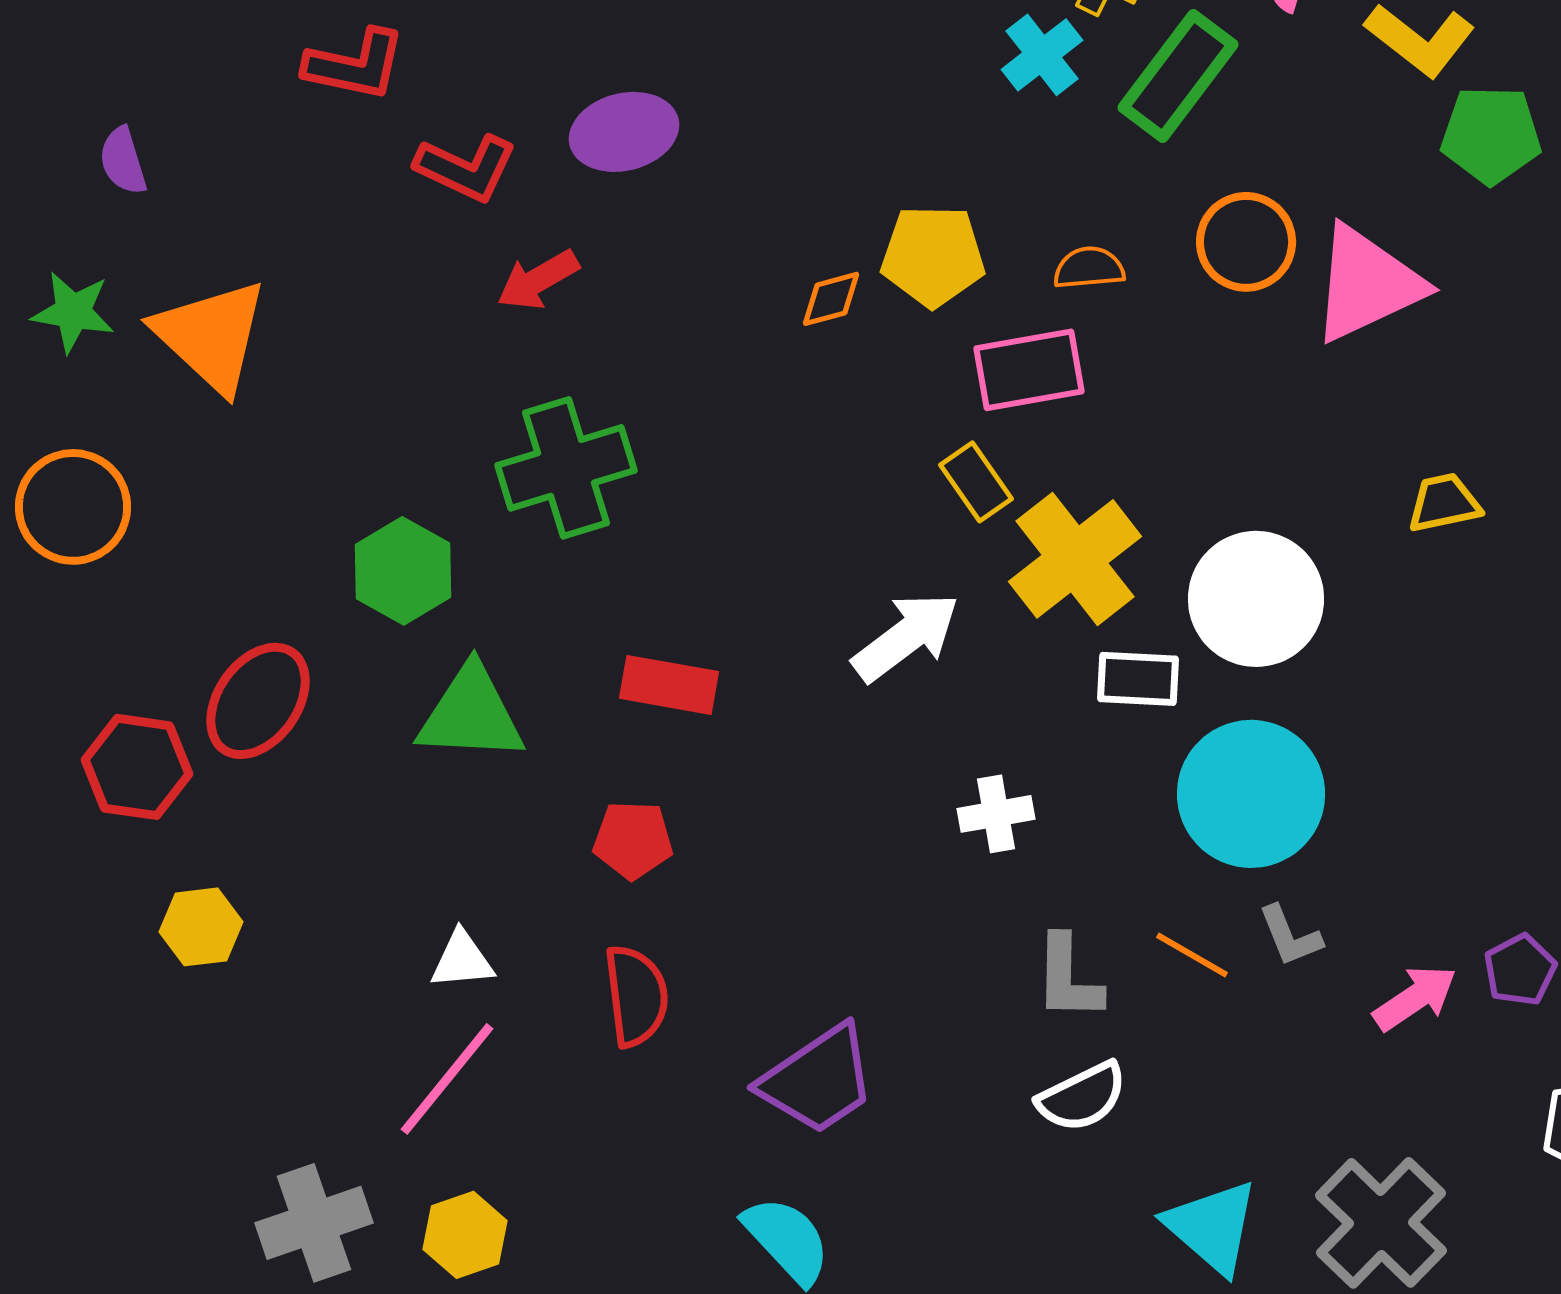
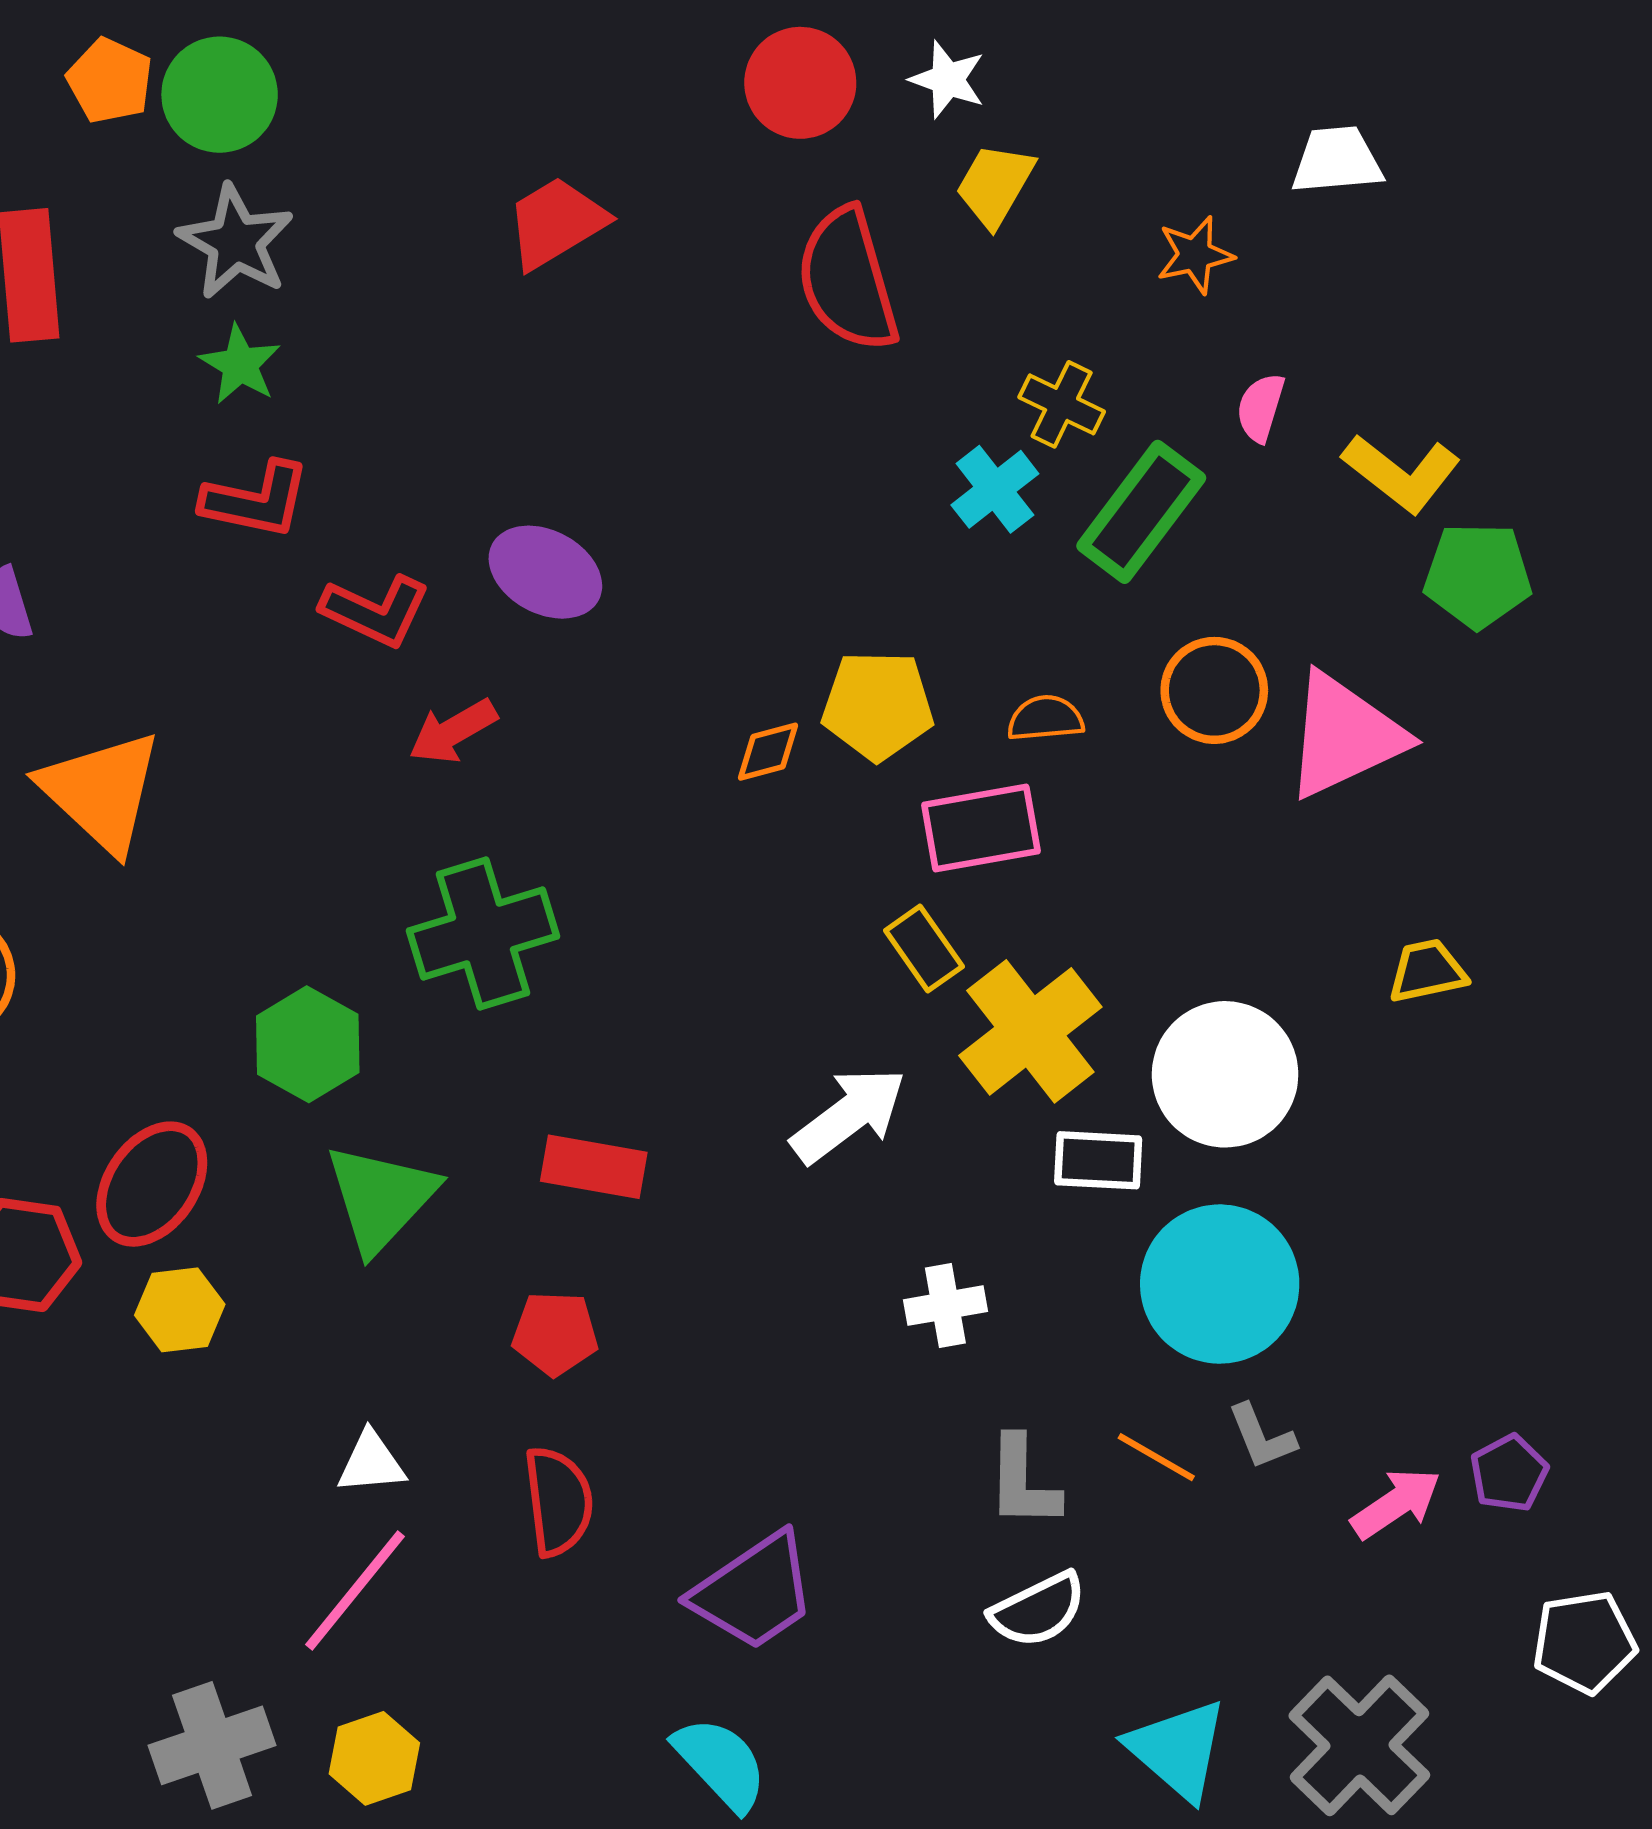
purple ellipse: (624, 132) -> (545, 572), turned 42
green triangle: (471, 714) -> (381, 1198), turned -50
yellow hexagon: (201, 927) -> (180, 1310), moved

